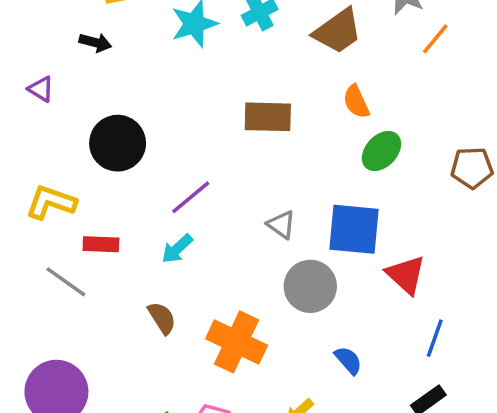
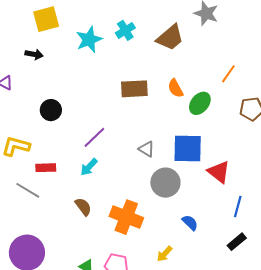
orange line: (435, 39) -> (228, 74), moved
orange semicircle: (356, 102) -> (175, 88), moved
black circle: (118, 143) -> (51, 110), size x0.7

